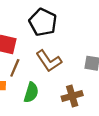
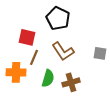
brown cross: (72, 96) -> (71, 82), moved

